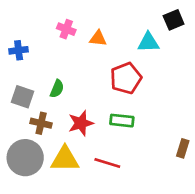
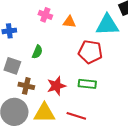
cyan triangle: (148, 42) -> (107, 25), size x1.4
red pentagon: (126, 78) -> (90, 52), turned 30
green semicircle: (57, 89) -> (37, 52), moved

